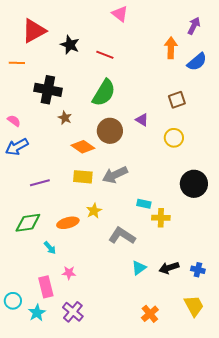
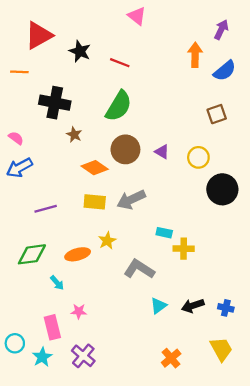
brown square: (177, 100) -> (217, 114), moved
purple triangle: (142, 120) -> (162, 152), moved
black circle: (194, 184) -> (222, 189), moved

